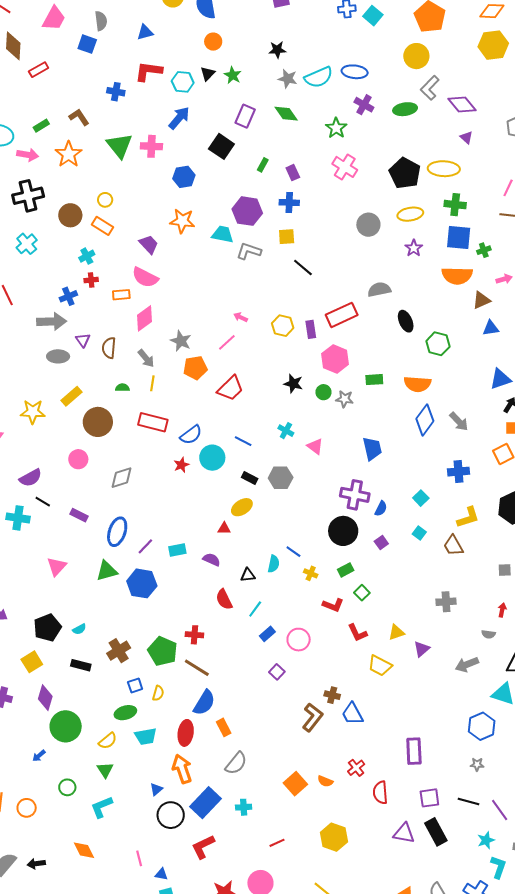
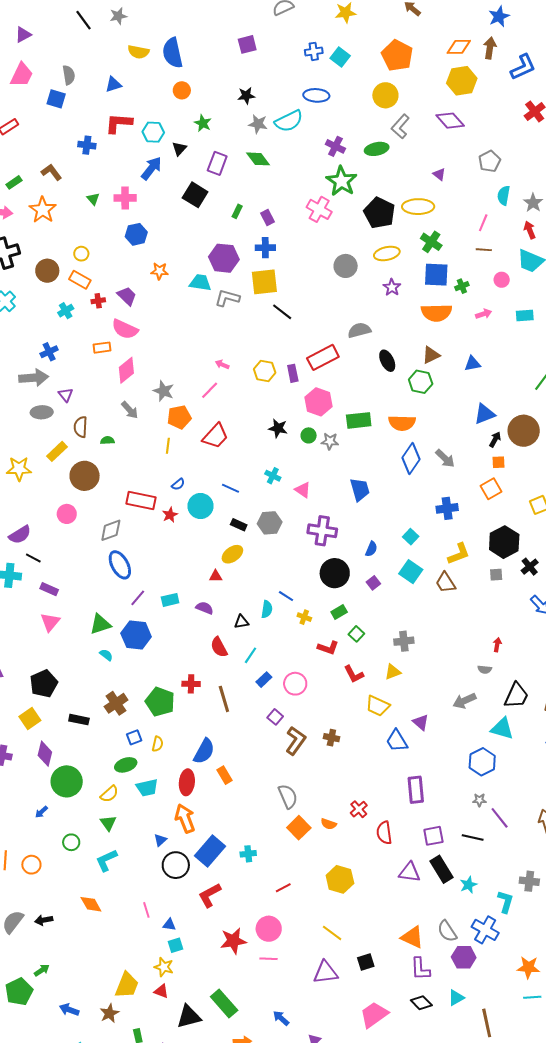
blue ellipse: (355, 72) -> (316, 95), moved
black triangle: (208, 74) -> (179, 149), moved
purple diamond: (462, 104) -> (450, 121), moved
green star: (336, 128) -> (341, 181), moved, size x1.4
green triangle: (119, 146) -> (93, 199), size x0.5
blue hexagon: (184, 177) -> (136, 234), moved
green cross: (455, 205) -> (431, 242), turned 30
orange star: (182, 221) -> (159, 271), size x0.7
yellow square: (287, 237) -> (264, 282), size x1.6
red cross: (91, 280) -> (98, 301), moved
brown triangle: (481, 300) -> (431, 355), moved
brown semicircle: (109, 348) -> (81, 427), moved
green rectangle: (374, 380) -> (359, 420), size x1.4
yellow line: (152, 383) -> (168, 446), moved
red rectangle: (153, 422) -> (141, 501), moved
blue semicircle: (191, 435) -> (178, 484), size x0.6
purple cross: (355, 495) -> (322, 531), moved
purple rectangle: (79, 515) -> (49, 589), moved
blue ellipse: (117, 532) -> (120, 565), moved, turned -44
cyan square: (419, 533) -> (411, 572), size x1.6
gray square: (505, 570) -> (496, 575), moved
gray cross: (446, 602) -> (404, 641), moved
cyan semicircle: (79, 629) -> (106, 655), moved, turned -112
purple triangle: (422, 649) -> (421, 722), moved, turned -36
brown line: (197, 668) -> (224, 699), moved, turned 44
blue trapezoid: (352, 714) -> (397, 741), moved
brown L-shape: (312, 717) -> (296, 741), moved
gray semicircle: (236, 763) -> (288, 796), moved, turned -60
purple line: (500, 810) -> (500, 818), moved
cyan star: (486, 840) -> (468, 885), moved

